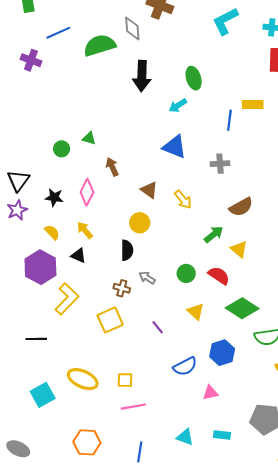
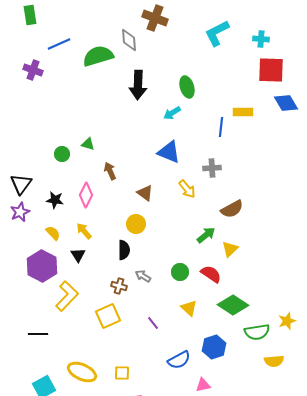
yellow arrow: (183, 200) -> (187, 189), moved
yellow triangle: (239, 249) -> (230, 249), turned 36
black triangle: (78, 256) -> (78, 255), turned 35

